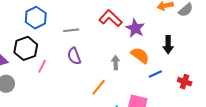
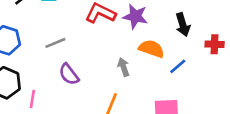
red cross: (185, 82) -> (215, 44), moved

